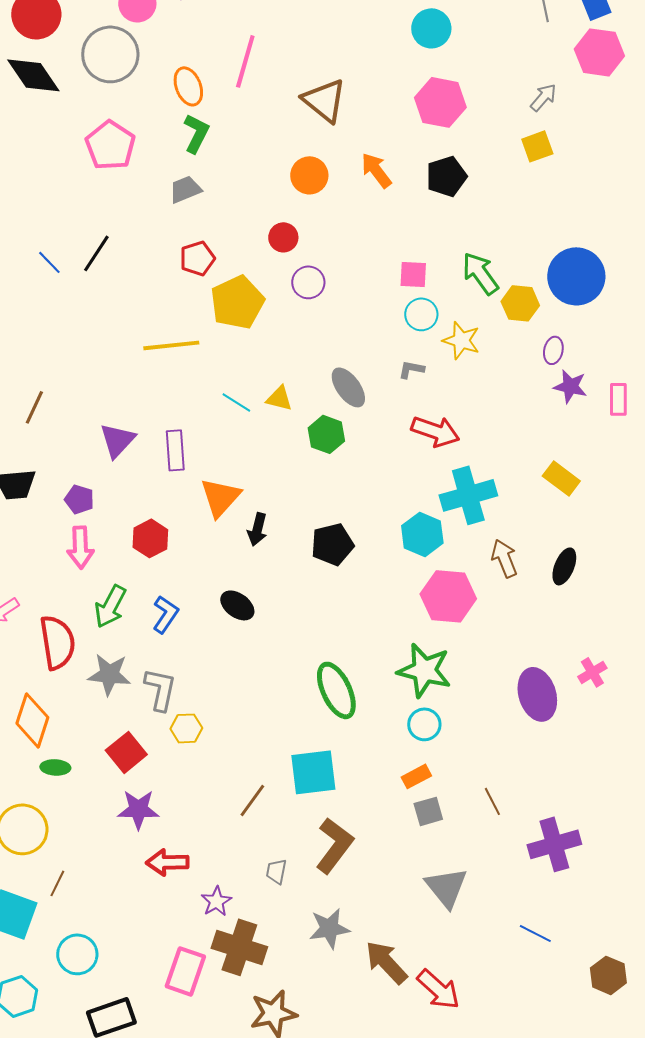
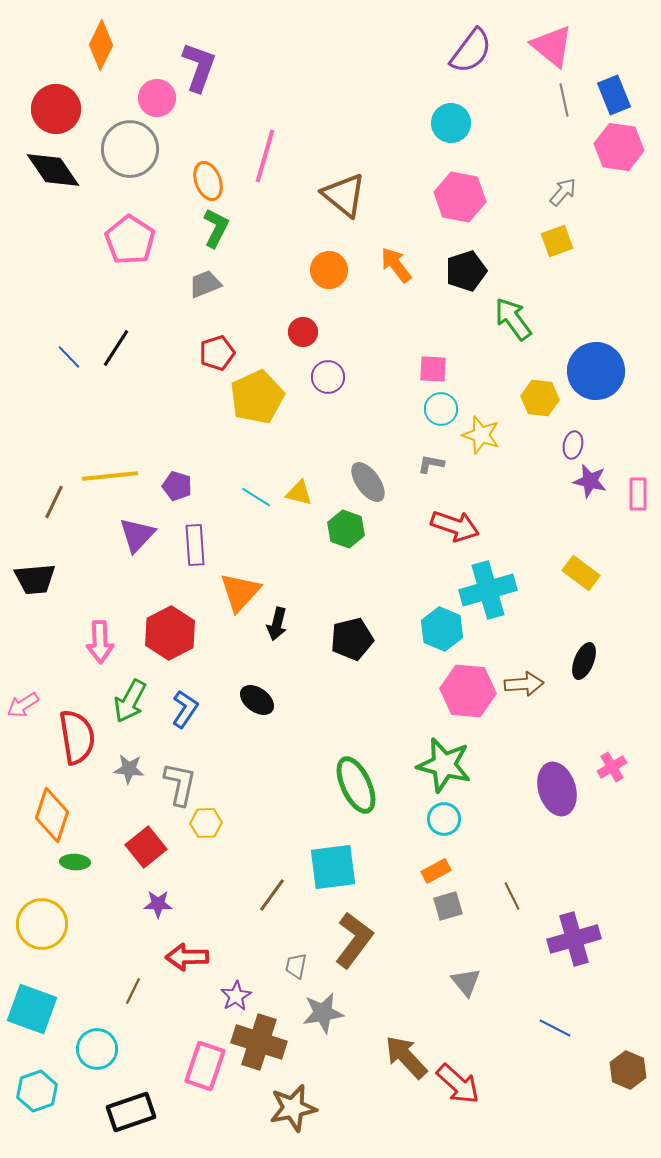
green arrow: (480, 273) -> (513, 319), moved
yellow line: (171, 345) -> (110, 476), moved
purple pentagon: (79, 499) -> (177, 486), moved
red hexagon: (150, 538) -> (170, 633), size x1.4
brown arrow: (504, 558) -> (524, 684), moved, turned 108
gray star: (109, 674) -> (129, 769), size x0.7
purple star: (138, 809) -> (158, 904), size x0.7
brown line: (57, 883) -> (133, 991), moved
gray triangle: (446, 887) -> (466, 982), size x0.7
gray star: (329, 928) -> (323, 1013), moved

